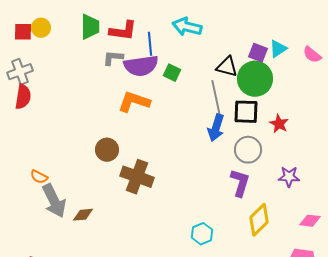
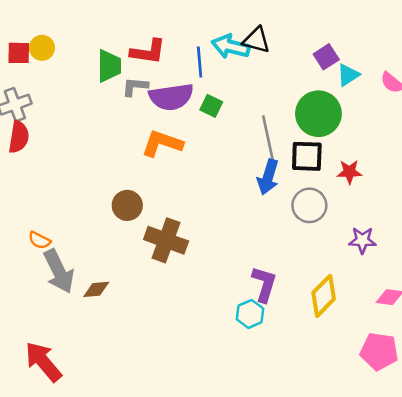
green trapezoid: (90, 27) -> (109, 66), moved
blue line: (150, 44) -> (200, 62), moved
purple square: (258, 53) -> (326, 57), moved, turned 36
black triangle: (227, 67) -> (256, 40), moved
red star: (279, 124) -> (349, 172), turned -30
purple L-shape: (240, 183) -> (264, 284), moved

